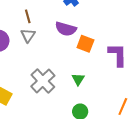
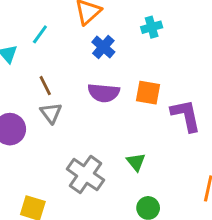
orange square: (85, 44) -> (148, 93), moved

